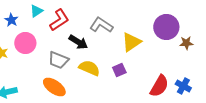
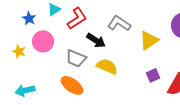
purple square: (119, 70) -> (153, 75), moved

